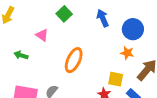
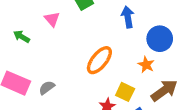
orange ellipse: (74, 60) -> (99, 60), moved

